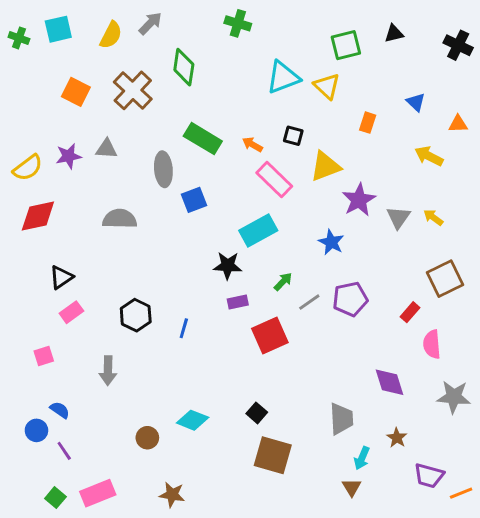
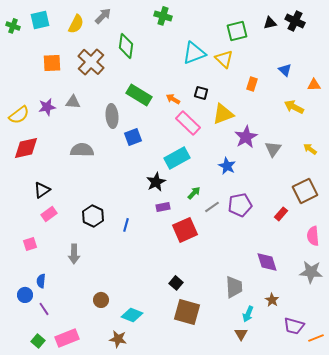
black cross: (458, 45) -> (295, 21), moved
orange square: (76, 92) -> (52, 63), turned -30
yellow arrow: (433, 217) -> (310, 149), moved
black star: (228, 266) -> (156, 182), turned -30
pink semicircle: (432, 344) -> (313, 236), moved
blue semicircle: (60, 410) -> (41, 281), turned -120
cyan diamond: (193, 420) -> (132, 315), moved

